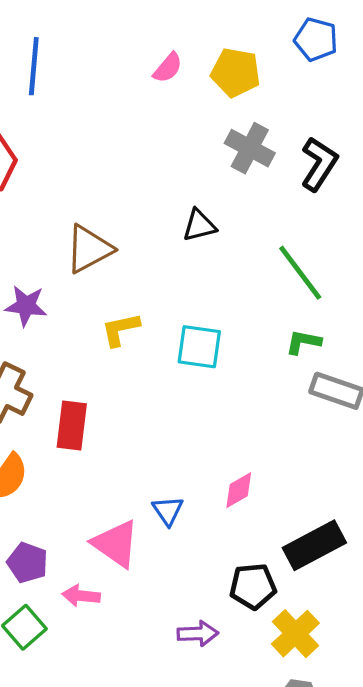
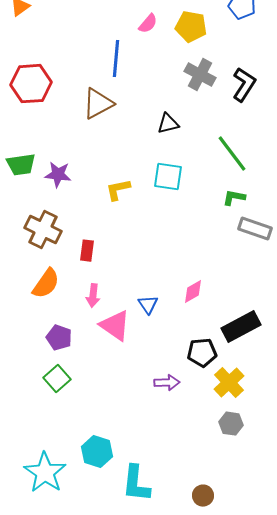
blue line: (34, 66) -> (116, 59), moved
brown triangle: (89, 249) -> (98, 104), moved
cyan square: (199, 347) -> (168, 177), moved
red rectangle: (72, 426) -> (87, 251), size x0.7
pink arrow: (81, 596) -> (93, 296), moved, turned -90

